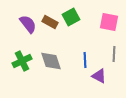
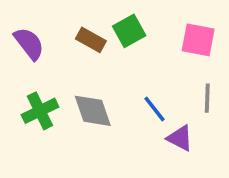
purple semicircle: (28, 24) -> (29, 44), moved
blue line: (85, 60) -> (155, 109), turned -35

